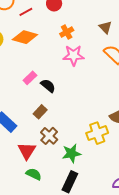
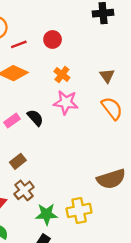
orange cross: (67, 32) -> (62, 75), turned -32
black semicircle: (48, 86) -> (35, 118), moved
yellow cross: (97, 133) -> (79, 210), moved

